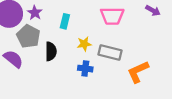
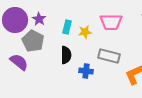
yellow star: (84, 44) -> (85, 32), moved
black semicircle: (51, 51) -> (66, 55), moved

